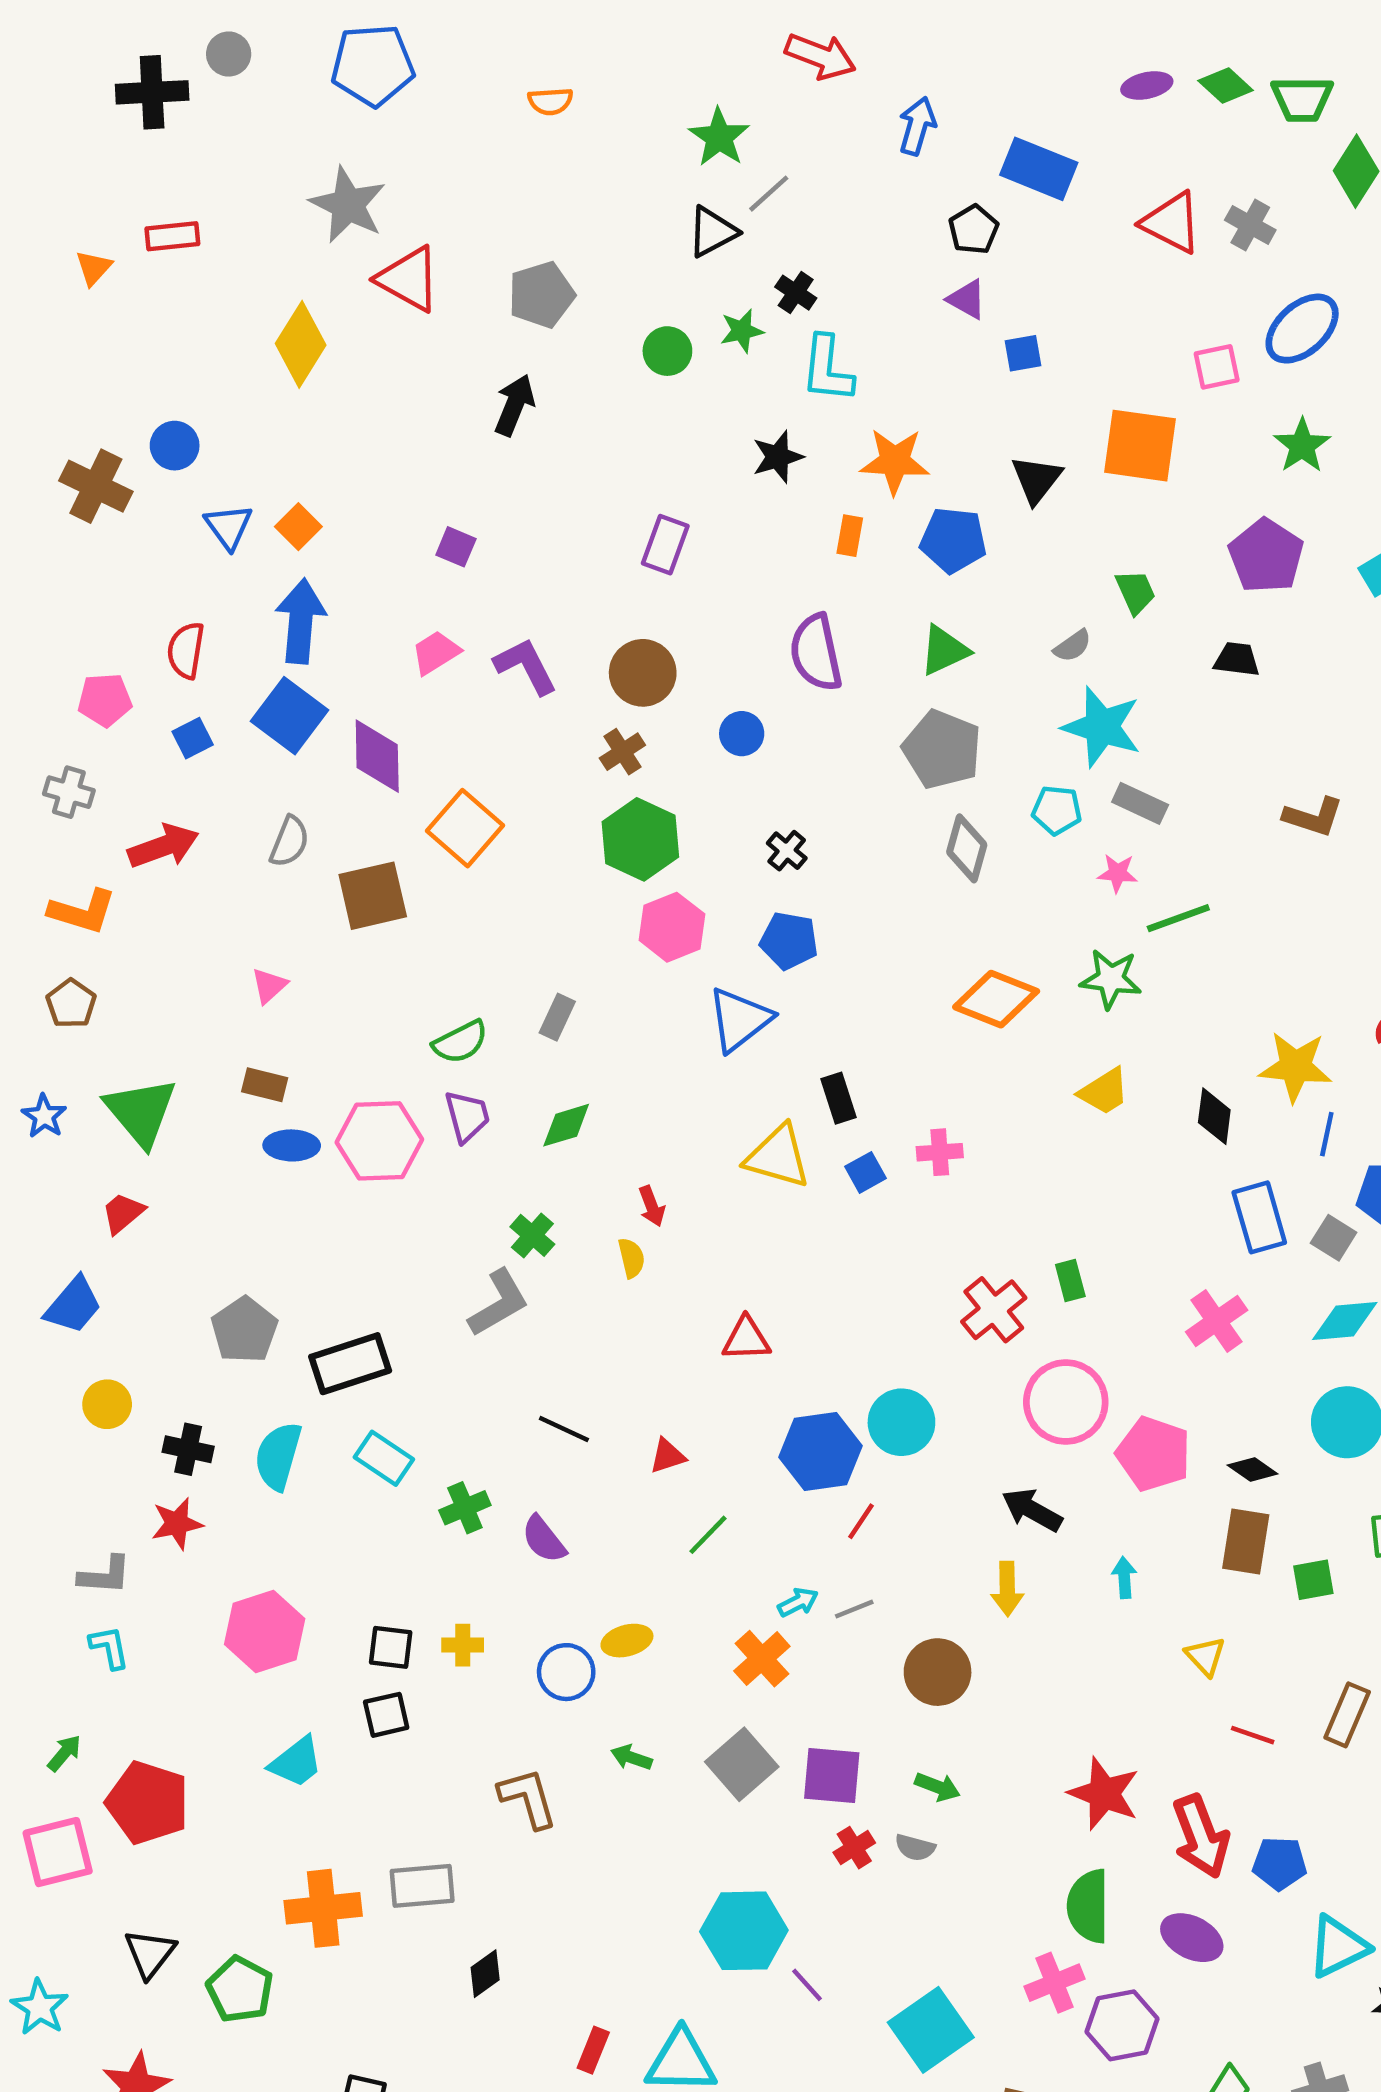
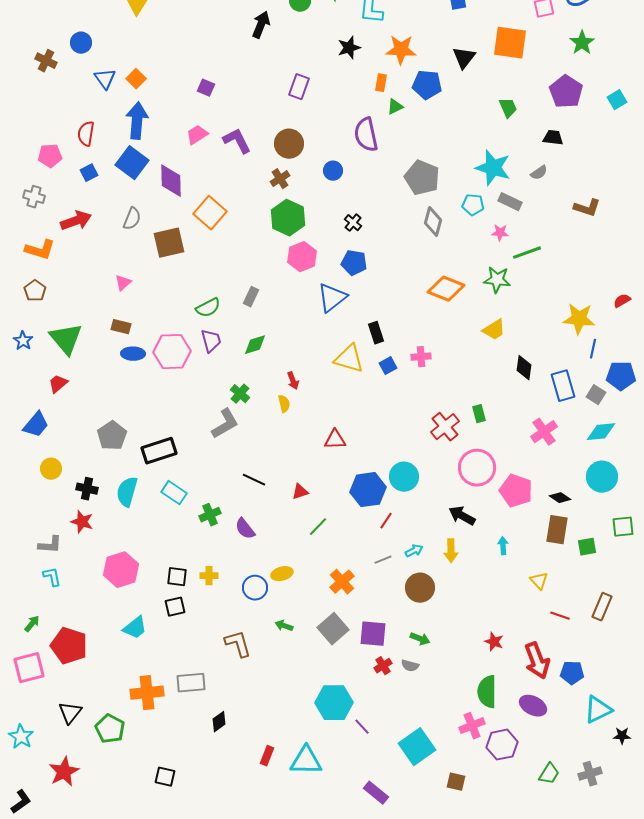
black arrow: (514, 405) -> (261, 25), moved
brown cross: (96, 486) -> (46, 61), size x0.7
gray semicircle: (1073, 646) -> (539, 173), moved
green triangle: (944, 650) -> (395, 107), moved, size x0.7
black diamond: (1214, 1116) -> (524, 368), moved
red star: (177, 1524) -> (82, 522), turned 30
cyan arrow: (798, 1602) -> (414, 551), moved
red star: (1104, 1794) -> (494, 642), size x0.6

